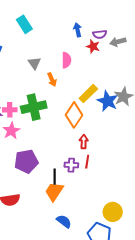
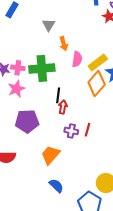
pink semicircle: (66, 60) -> (77, 59), moved
orange diamond: (74, 115) -> (97, 83), moved
red arrow: (84, 142) -> (63, 107), moved
black line: (55, 177) -> (58, 95), moved

